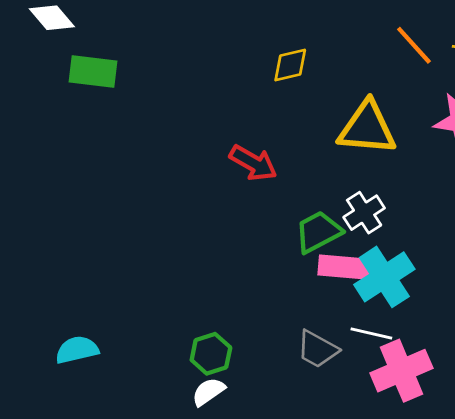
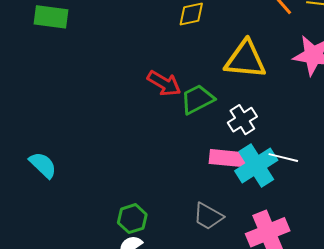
green trapezoid: (318, 232) -> (197, 99), moved
white line: (371, 334) -> (283, 158), moved
cyan semicircle: (77, 350) -> (43, 165), moved, turned 56

